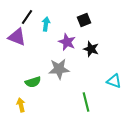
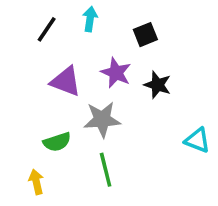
cyan arrow: (46, 24) -> (90, 19), moved
purple triangle: (17, 37) -> (66, 81), moved
green line: (86, 102) -> (106, 170), moved

